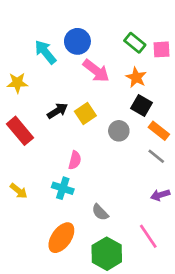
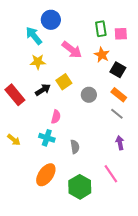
blue circle: (77, 41) -> (51, 20), moved
green rectangle: (135, 43) -> (101, 29), turned 42
yellow star: (17, 83) -> (38, 62), moved
black square: (142, 105) -> (118, 70), moved
black arrow: (57, 111) -> (43, 90), moved
purple arrow: (160, 195) -> (120, 143), turned 96
gray semicircle: (100, 212) -> (75, 147), moved, turned -144

